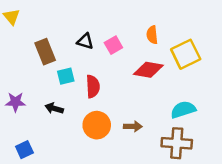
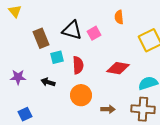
orange semicircle: (152, 35) -> (119, 17), moved
black triangle: (85, 41) -> (72, 30), size x1.5
red diamond: (148, 70) -> (118, 68), moved
brown arrow: (133, 126) -> (108, 109), moved

